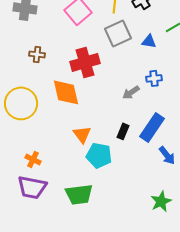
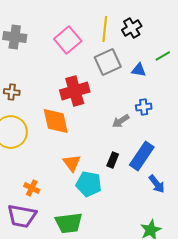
brown cross: (37, 54) -> (12, 92), moved
orange cross: (33, 159) -> (32, 188), moved

